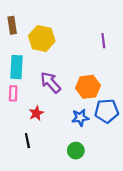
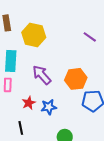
purple line: (103, 41) -> (90, 37), turned -48
blue star: (80, 118) -> (49, 107), moved

